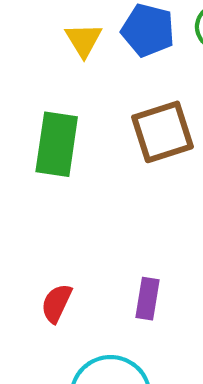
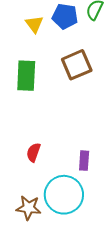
purple rectangle: (148, 299) -> (84, 161), moved

